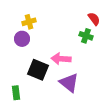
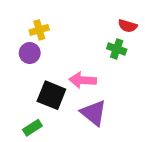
red semicircle: (94, 19) -> (128, 26), turned 144
green rectangle: (16, 93) -> (32, 128), moved, turned 64

